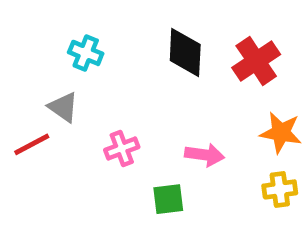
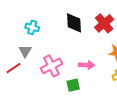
gray triangle: (63, 107) -> (25, 51), turned 32
pink cross: (122, 148) -> (51, 66), size x1.5

